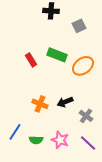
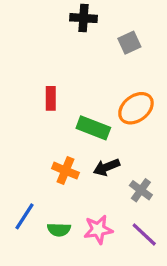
green rectangle: (57, 55) -> (93, 128), moved
red rectangle: (31, 60) -> (51, 98), turned 32
pink star: (60, 140) -> (98, 230), turned -30

